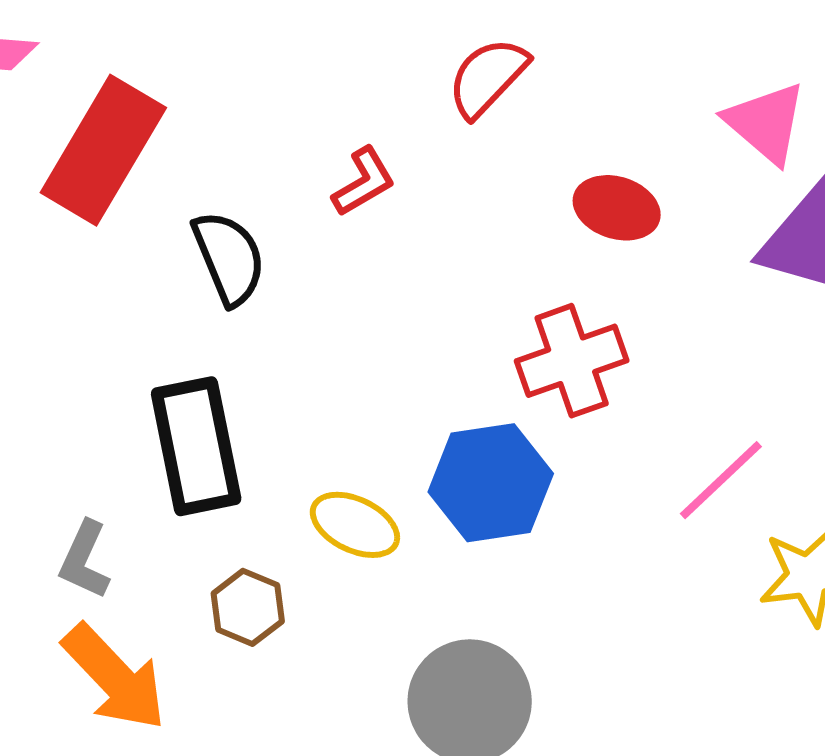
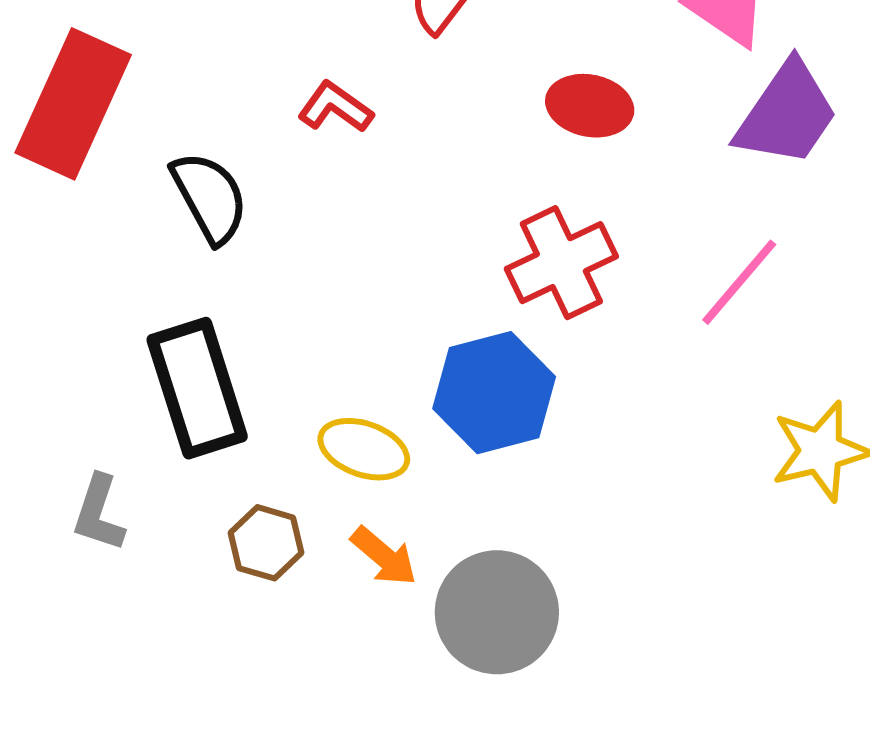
red L-shape: (364, 182) -> (335, 107), turned -108
pink line: (721, 480) -> (739, 282), moved
orange arrow: (115, 677) -> (384, 556), moved, size x0.6

